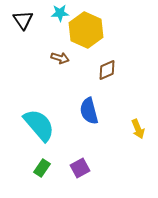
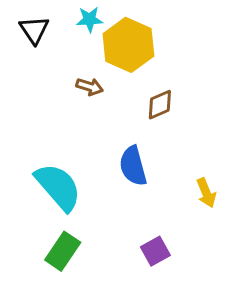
green rectangle: (42, 168) -> (63, 251), size x1.4
purple square: (80, 168) -> (155, 251), moved

